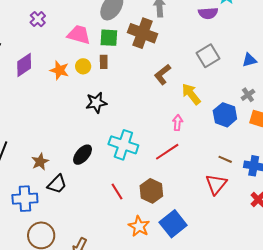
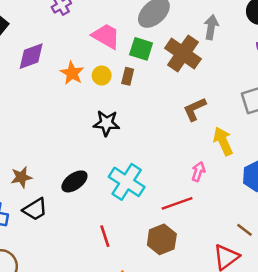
brown hexagon: (151, 191) -> (162, 239), moved

